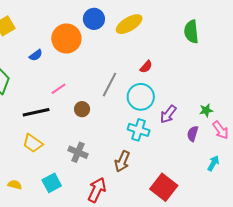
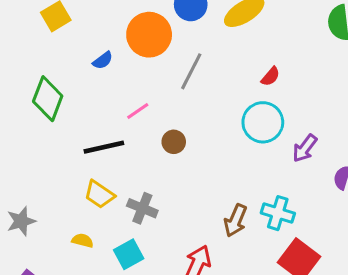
gray line: (109, 85) -> (191, 71), moved
cyan cross: (139, 130) -> (278, 213), moved
gray cross: (78, 152) -> (142, 208), moved
yellow semicircle: (15, 185) -> (83, 241), moved

